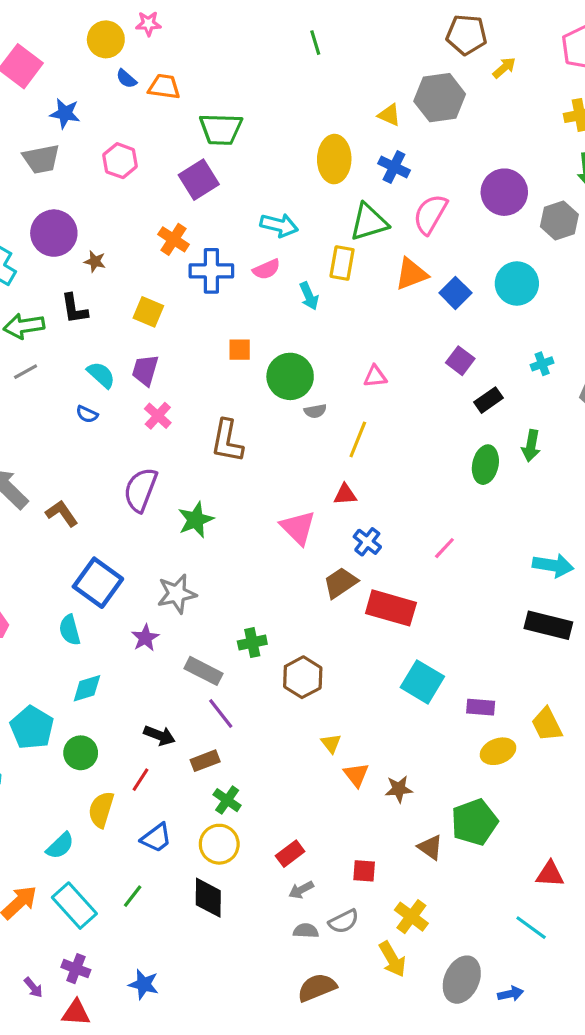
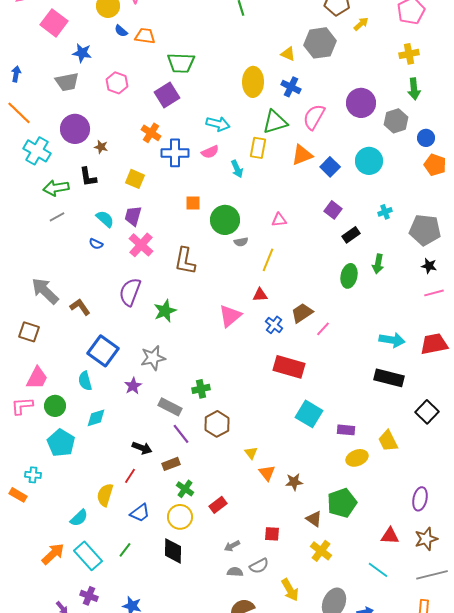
pink cross: (158, 416) -> (141, 245), size x1.4
pink triangle: (298, 528) -> (230, 316), turned 35
brown trapezoid: (341, 583) -> (302, 313), moved
brown hexagon: (303, 677) -> (217, 424), moved
green circle: (81, 753) -> (55, 406), moved
red rectangle: (290, 854) -> (218, 505), moved
yellow cross: (411, 917) -> (321, 551), moved

